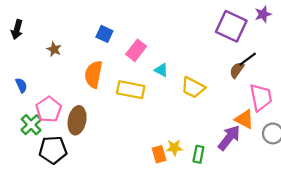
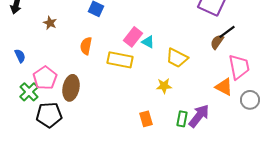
pink rectangle: (136, 50) -> (133, 37), moved
orange semicircle: (93, 74) -> (86, 46), size x0.7
purple arrow: (229, 138) -> (199, 116), moved
yellow star: (174, 148) -> (164, 86), moved

